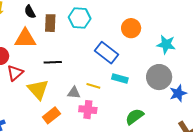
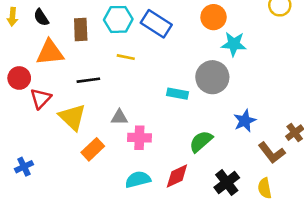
black semicircle: (30, 12) -> (41, 17), moved
orange circle: (131, 28) -> (214, 17), moved
blue rectangle: (106, 53) -> (156, 24), moved
gray circle: (159, 77) -> (212, 77), moved
yellow line: (93, 86) -> (126, 57), moved
blue star: (178, 93) -> (245, 121), moved

